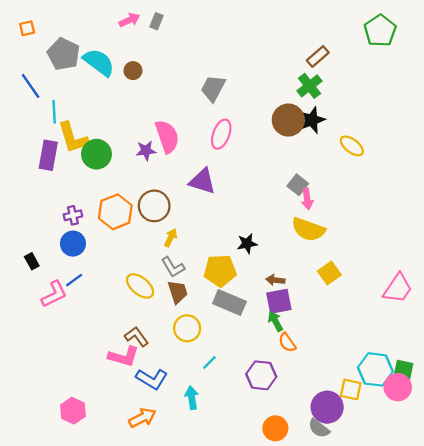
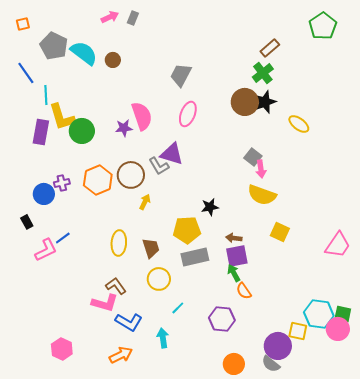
blue circle: (73, 244) -> (44, 194), moved
gray L-shape: (173, 267) -> (159, 166), moved
yellow square: (329, 273) -> (280, 232), turned -30
yellow ellipse: (140, 286) -> (119, 243), turned 55
gray rectangle: (229, 302) -> (195, 257), turned -36

